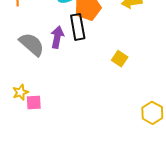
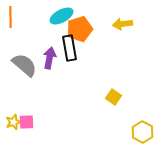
yellow square: (120, 59) -> (114, 97), moved
yellow star: (20, 92) -> (14, 122), moved

